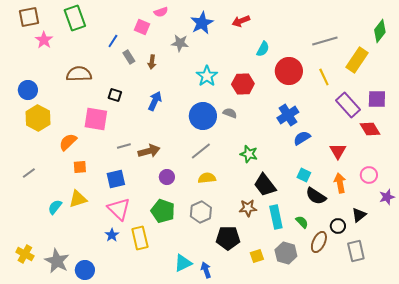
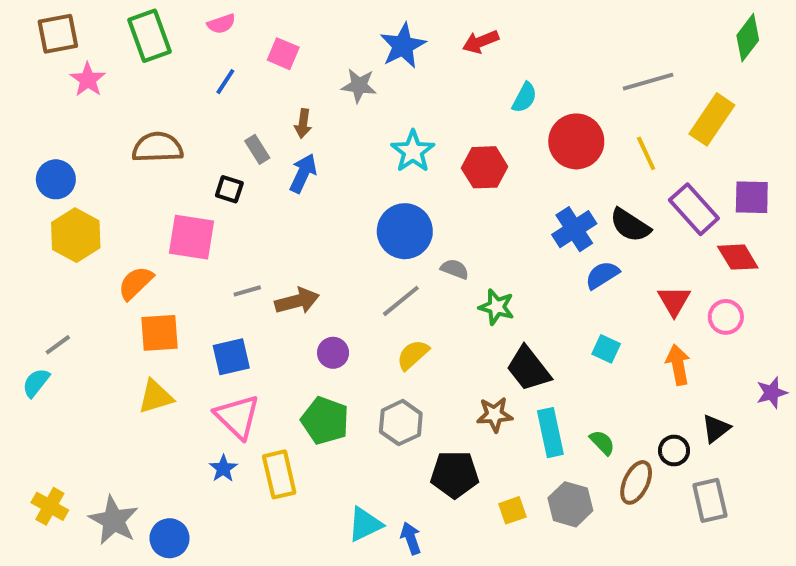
pink semicircle: (161, 12) -> (221, 24), moved
green diamond: (380, 31) -> (748, 38), moved
gray rectangle: (129, 57) -> (257, 149), moved
blue arrow: (155, 101) -> (303, 173), moved
gray semicircle: (230, 113) -> (455, 269), moved
orange square: (80, 167) -> (160, 333), size x1.5
pink circle: (369, 175) -> (726, 317), moved
yellow semicircle: (207, 178) -> (413, 355), turned -36
black semicircle: (316, 196) -> (630, 225), moved
cyan semicircle: (55, 207) -> (36, 383), moved

